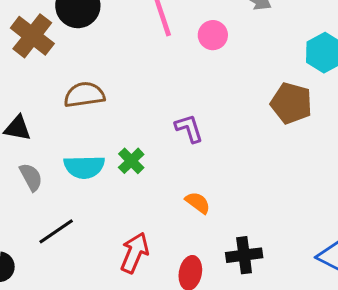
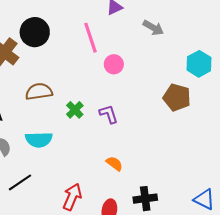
pink circle: (213, 35) -> (114, 64), moved
green cross: (131, 161) -> (75, 110), moved

